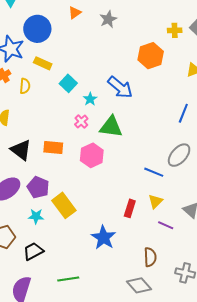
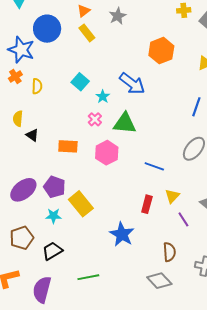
yellow cross: (175, 30) -> (184, 10), moved
yellow rectangle: (43, 63) -> (87, 33), moved, turned 30
black triangle: (21, 150) -> (32, 135), moved, size x0.6
blue line: (154, 172) -> (154, 166), moved
purple line: (166, 225) -> (183, 219), turned 35

